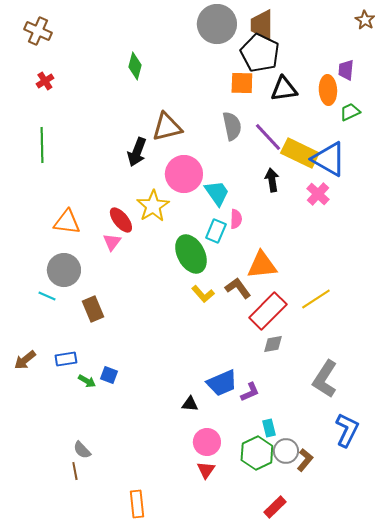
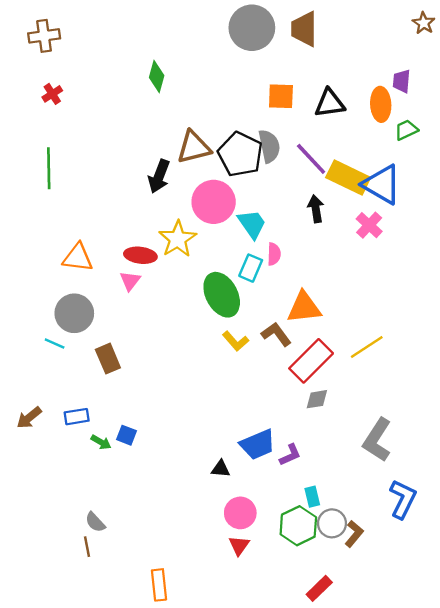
brown cross: (38, 31) -> (44, 36), turned -32
black pentagon: (260, 53) -> (240, 154), moved
red ellipse: (121, 220) -> (140, 255), turned -44

